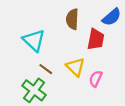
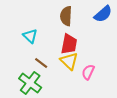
red trapezoid: (96, 39) -> (69, 44), moved
cyan triangle: (34, 40) -> (30, 36), size x0.7

